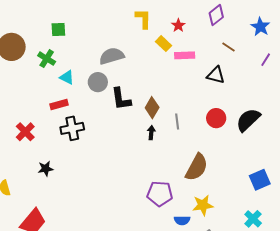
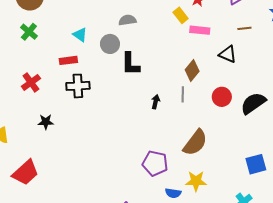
brown line: (229, 47) -> (244, 28), turned -48
gray semicircle: (112, 56) -> (127, 20), size x0.7
green cross: (47, 59) -> (29, 32), moved
brown diamond: (152, 108) -> (192, 71), moved

